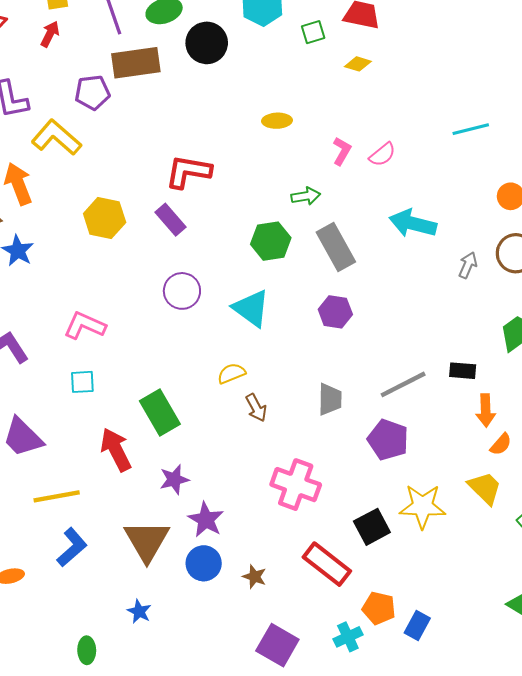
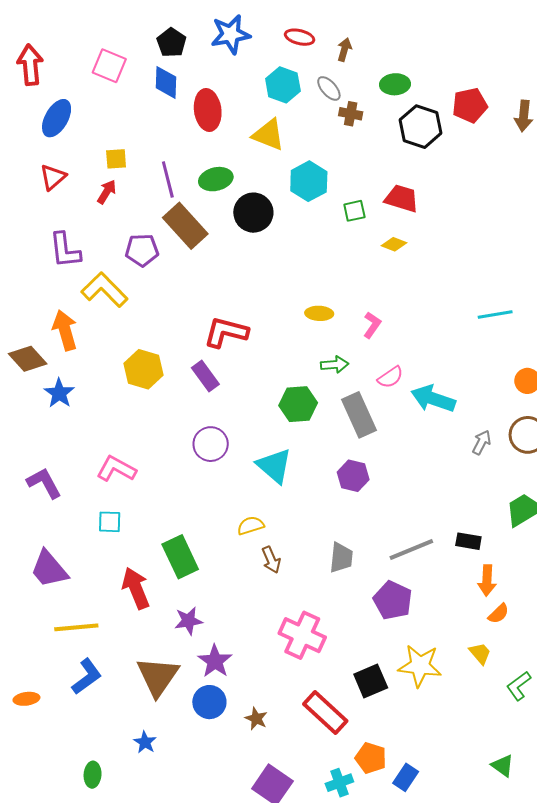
brown rectangle: (136, 63) -> (185, 226), turned 51
yellow ellipse: (277, 121) -> (319, 313), moved
pink semicircle: (382, 155) -> (390, 377), moved
yellow trapezoid: (485, 488) -> (480, 653), size x0.7

